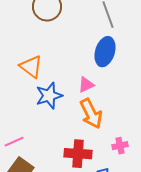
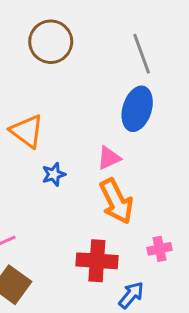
blue star: (49, 96) -> (54, 174), size x0.6

